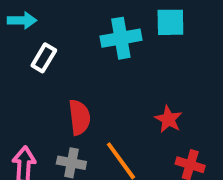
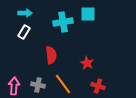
cyan arrow: (22, 20) -> (25, 13), moved
red semicircle: (79, 117) -> (51, 55), moved

